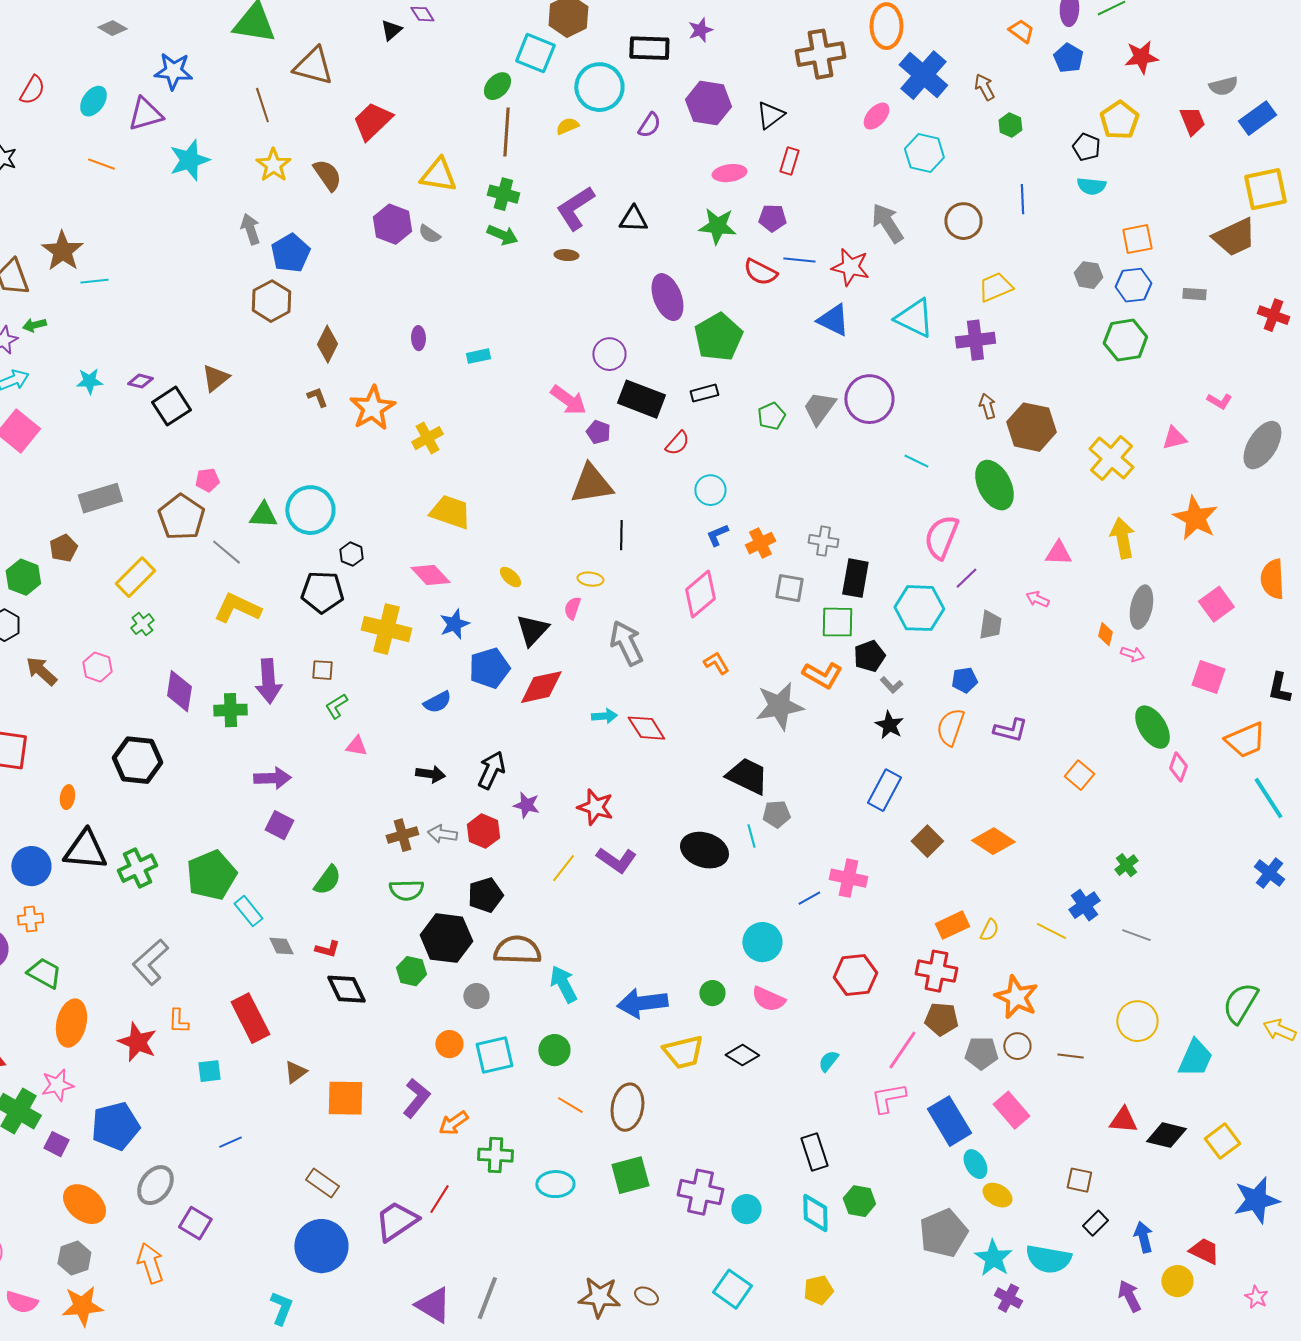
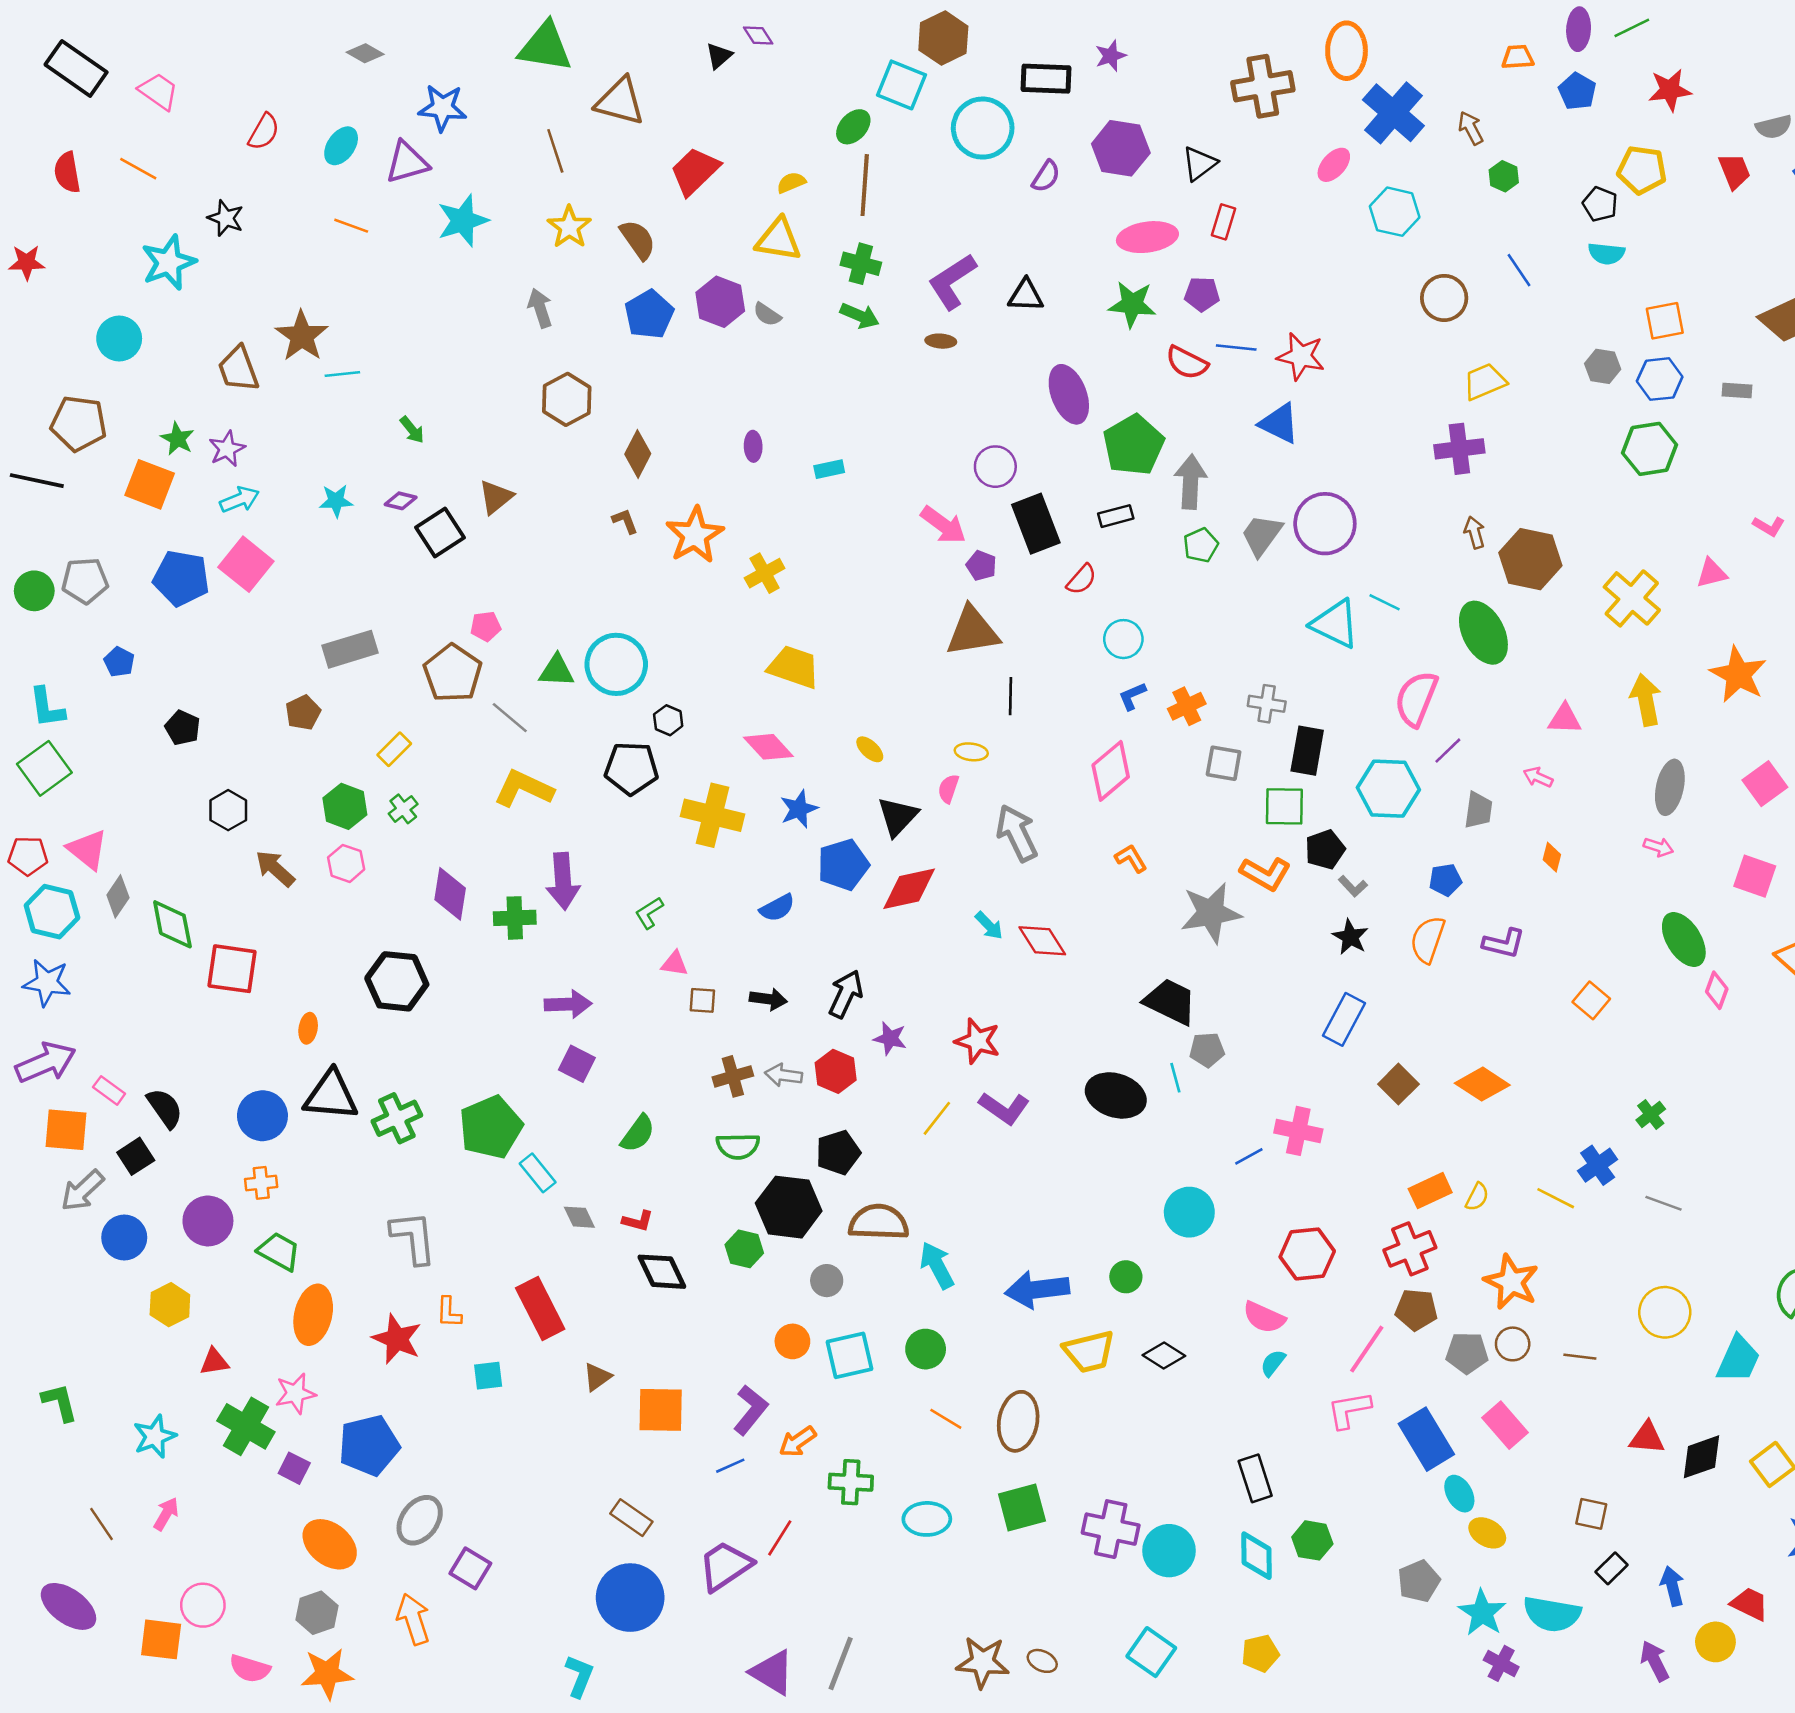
orange trapezoid: (1021, 31) -> (1518, 57), turned -40
yellow pentagon: (1119, 120) -> (1642, 170), turned -30
yellow semicircle: (567, 126) -> (791, 183), moved
pink ellipse: (729, 173) -> (1147, 237), size x1.4
blue line: (1022, 199) -> (1519, 270), turned -32
gray arrow: (887, 223) -> (1191, 482), moved, turned 36
blue pentagon: (290, 253) -> (649, 314), moved
cyan triangle: (914, 318) -> (1335, 624), moved
green arrow: (34, 325) -> (412, 430), moved, turned -115
black rectangle: (641, 399) -> (1036, 524), turned 48
green hexagon: (23, 577) -> (345, 806), moved
yellow rectangle: (135, 577) -> (394, 749), size x0.7
orange diamond: (1105, 634) -> (1552, 857), moved
brown square: (322, 670) -> (702, 1000), moved
cyan arrow: (604, 716) -> (989, 926), turned 50
gray L-shape: (150, 962) -> (413, 1237), turned 126
red cross: (936, 971) -> (1410, 1249), turned -33
pink semicircle: (768, 999) -> (1264, 1317), moved
black diamond: (1166, 1135) -> (1702, 1457), turned -33
blue line: (230, 1142) -> (730, 1466), moved
cyan circle: (746, 1209) -> (1169, 1551), size x1.4
gray pentagon: (943, 1233) -> (1419, 1581), size x0.7

